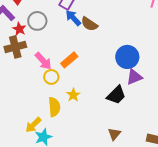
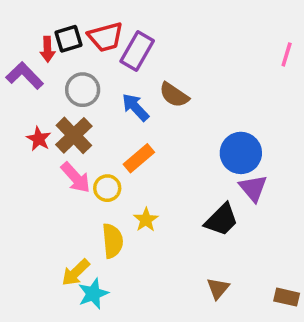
blue arrow: (73, 18) -> (135, 107), moved
red star: (19, 29) -> (39, 139), moved
brown cross: (15, 47) -> (74, 135), moved, turned -30
pink arrow: (43, 61) -> (76, 178), moved
purple triangle: (134, 77) -> (253, 188), turned -48

